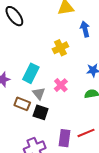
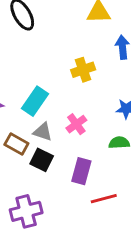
gray triangle: (39, 93) -> (43, 132), turned -40
purple rectangle: (65, 138) -> (81, 171), moved

